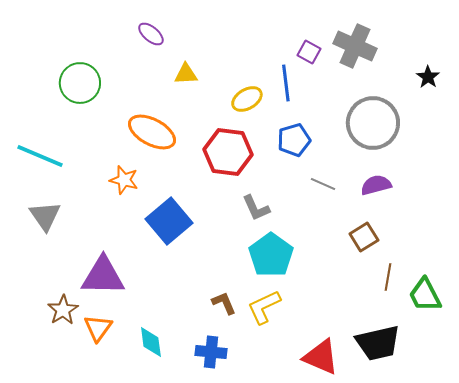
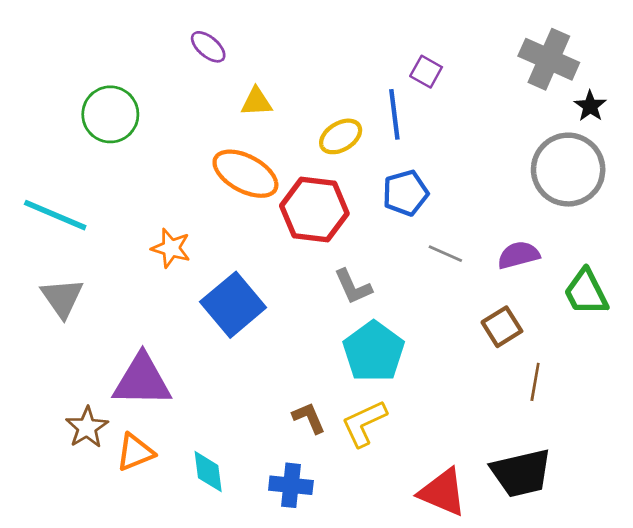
gray cross: (355, 46) -> (549, 59), moved
gray circle: (373, 123) -> (568, 170), moved
orange ellipse: (152, 132) -> (245, 174), moved
green trapezoid: (425, 295) -> (586, 292), moved
orange triangle: (98, 328) -> (135, 452), turned 32

